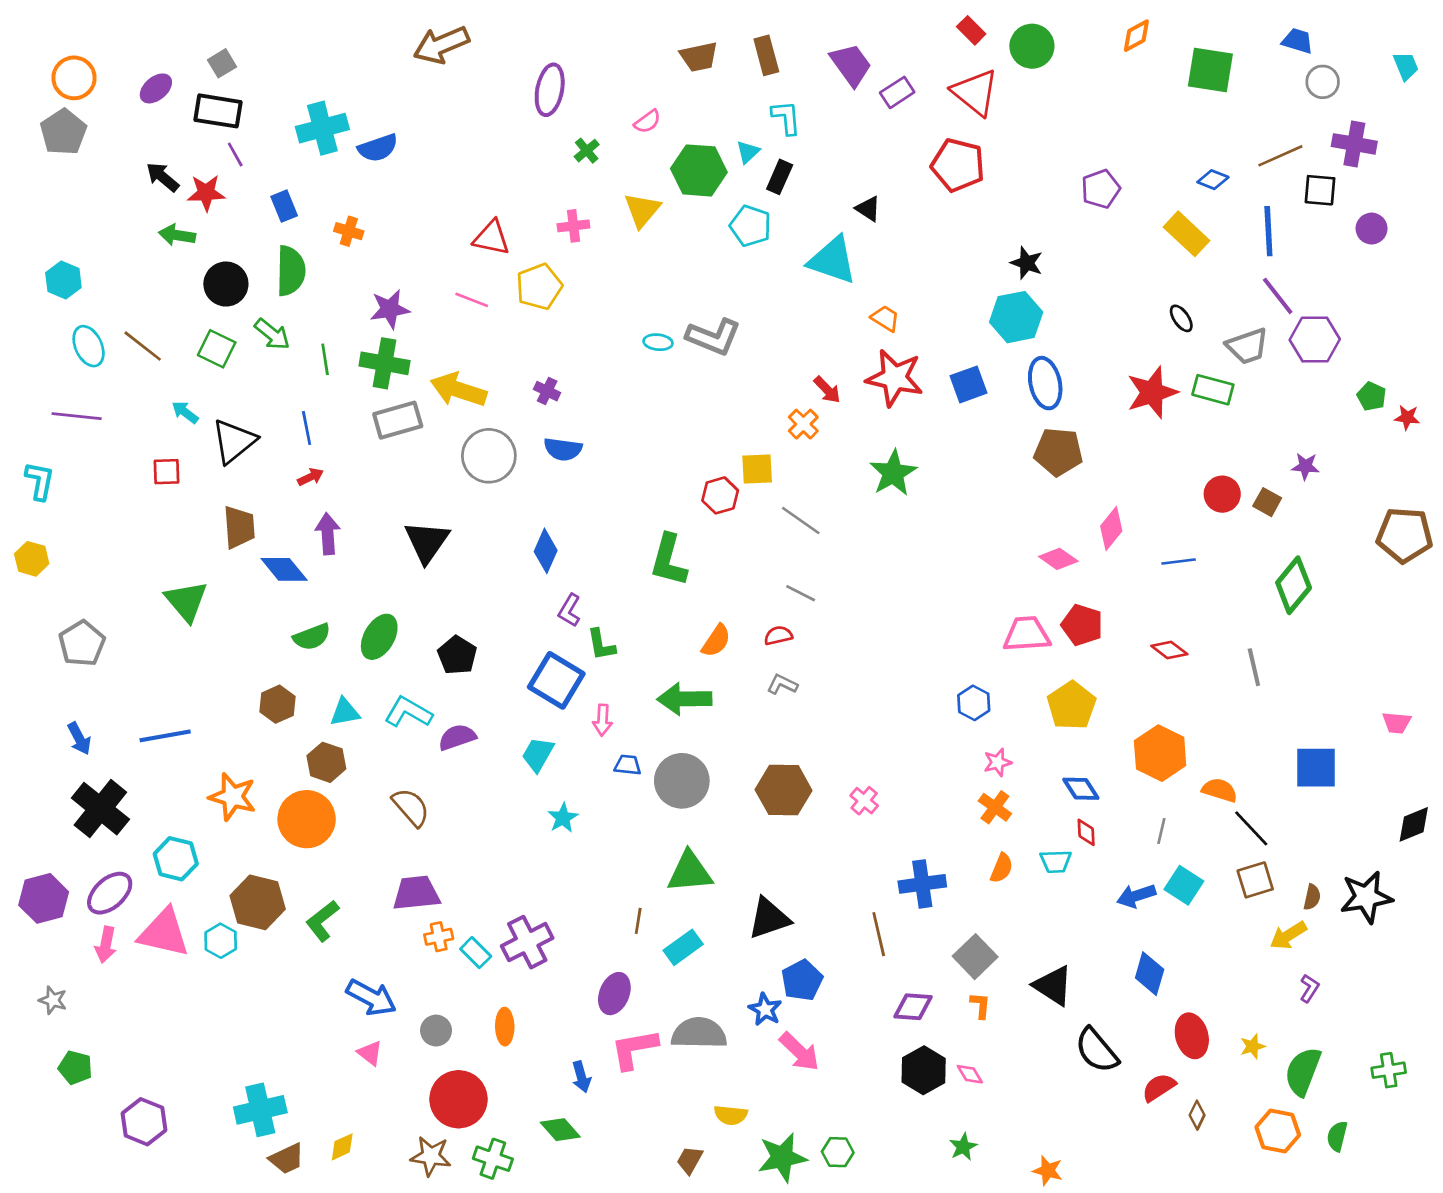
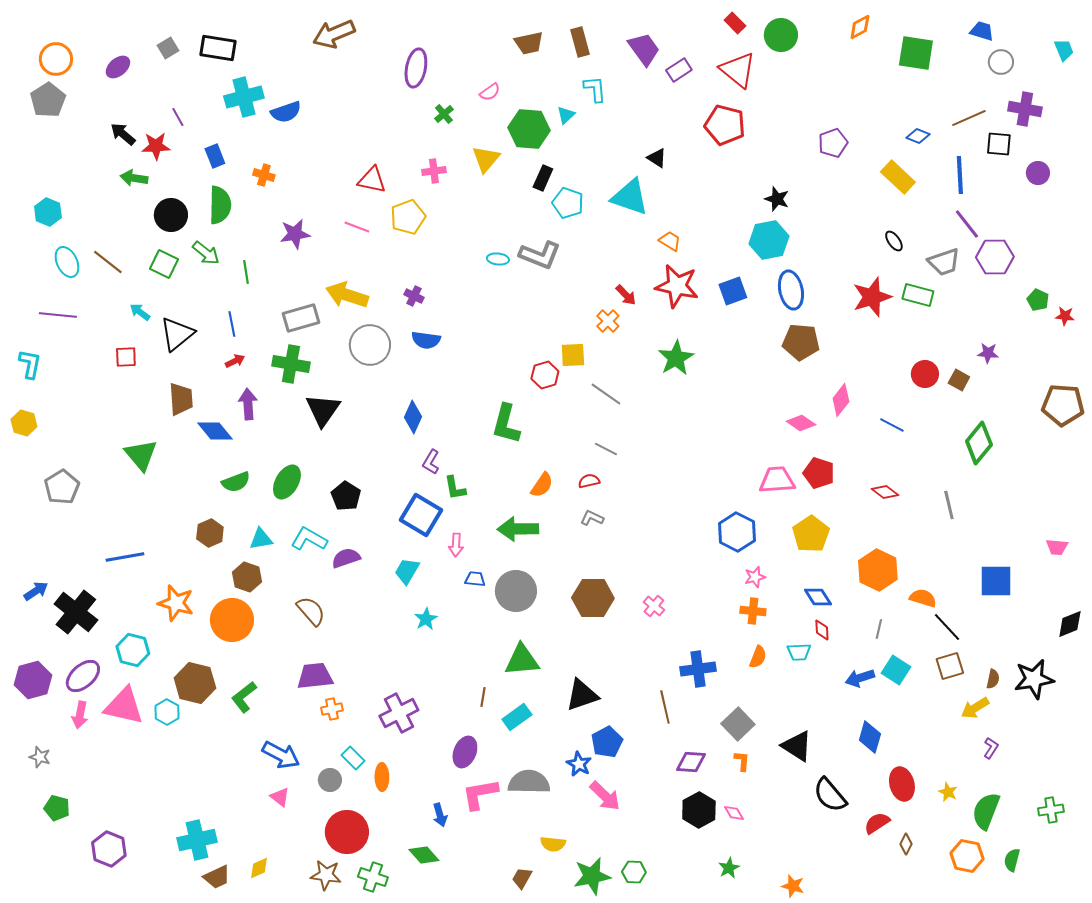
black rectangle: (218, 111) -> (218, 48), moved
black rectangle: (780, 177) -> (543, 178), moved
cyan pentagon: (751, 226) -> (568, 203), moved
green cross: (385, 363) -> (291, 364), moved
blue line: (1179, 561) -> (892, 425), turned 35
blue hexagon: (974, 703) -> (737, 532), size x1.5
blue arrow: (79, 739) -> (36, 591), moved, turned -95
orange cross: (995, 807) -> (753, 611), turned -30
cyan rectangle: (476, 953) -> (353, 758), moved
yellow star: (1253, 1046) -> (948, 792), turned -30

